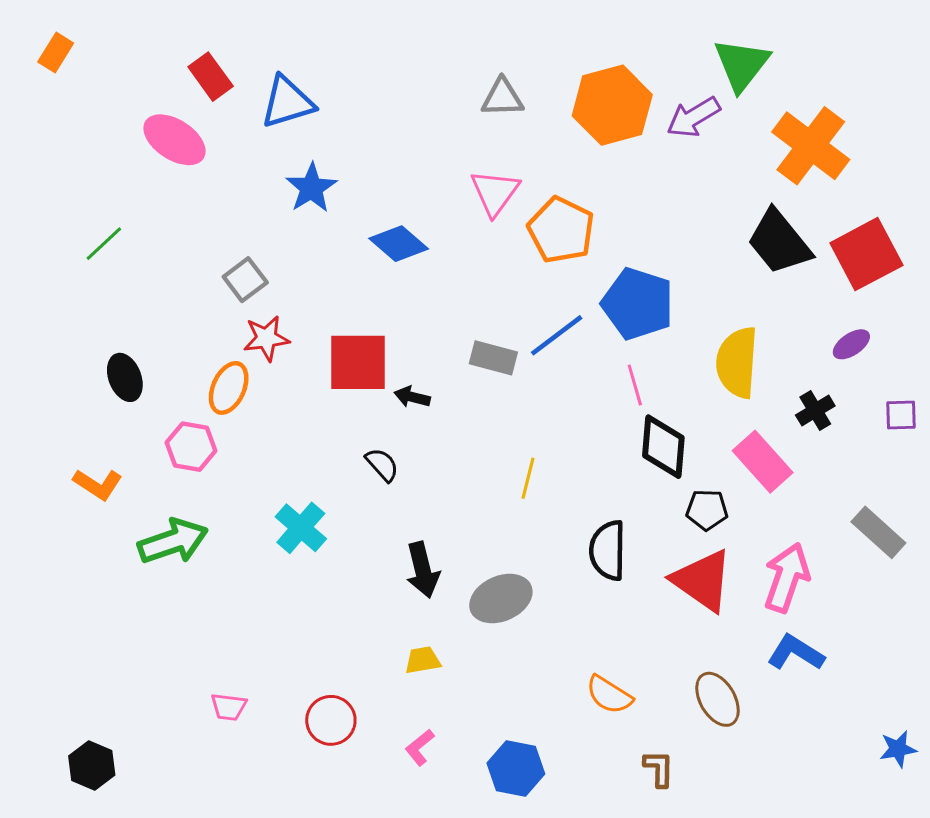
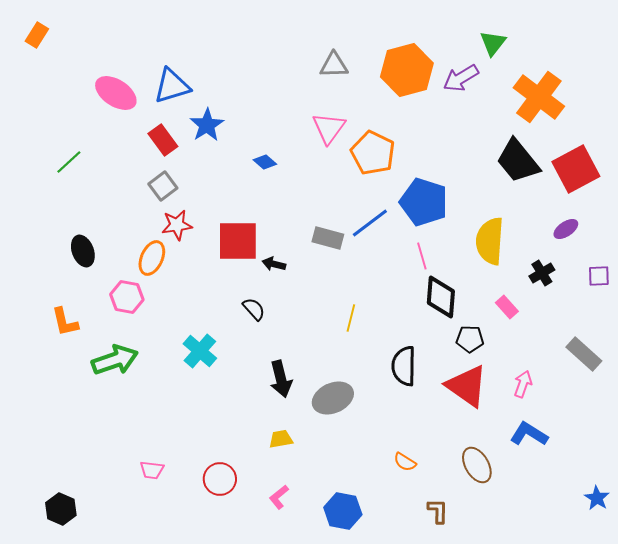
green triangle: (742, 65) -> (493, 43), size x0.7
red rectangle: (211, 77) -> (163, 140), moved
blue triangle: (287, 102) -> (172, 86), moved
blue diamond: (399, 244) -> (265, 162), size x0.6
pink rectangle: (763, 462) -> (507, 307), size x0.6
orange L-shape: (98, 484) -> (65, 322), turned 44
pink arrow: (787, 577) -> (523, 384), size x0.6
orange semicircle: (609, 695) -> (405, 462), size x0.7
blue star: (898, 749) -> (597, 498), turned -30

